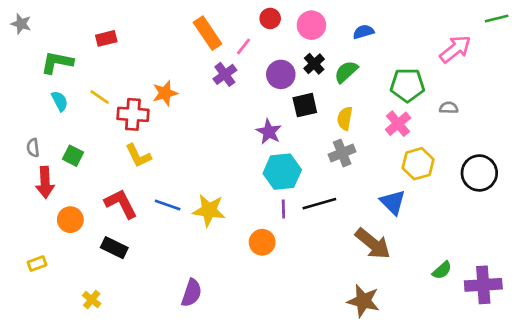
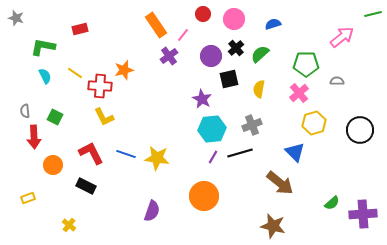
gray cross: (342, 153) -> (252, 125), moved
purple line: (283, 209) -> (213, 157), turned 32
orange circle: (262, 242) -> (204, 196), moved, size x1.5
purple semicircle: (192, 293) -> (152, 211), moved

